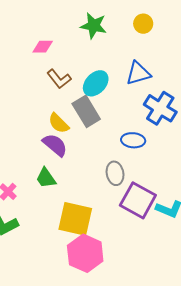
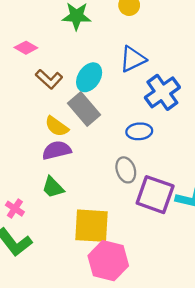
pink diamond: (43, 47) -> (26, 48), turned 40
blue cross: (160, 108) -> (162, 92), turned 32
purple semicircle: (55, 145) -> (57, 150), turned -44

